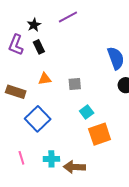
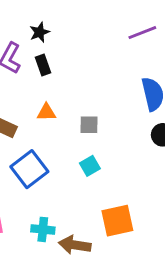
purple line: (68, 17) -> (142, 33), moved
cyan square: (87, 112) -> (90, 166), moved
orange square: (100, 134) -> (117, 221), moved

